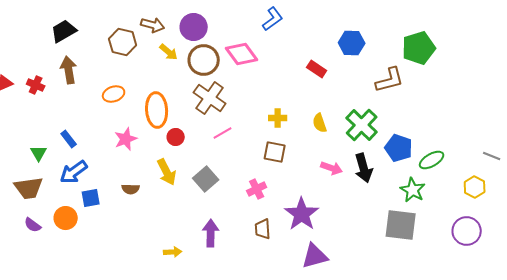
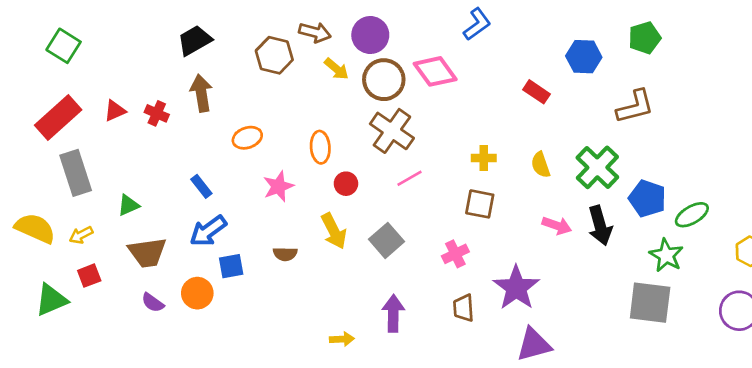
green pentagon: (419, 48) -> (645, 38), moved, size x0.7
orange ellipse: (114, 94) -> (247, 138), moved
orange ellipse: (157, 110) -> (320, 147), size x0.7
green triangle: (39, 153) -> (128, 205), moved, turned 36

